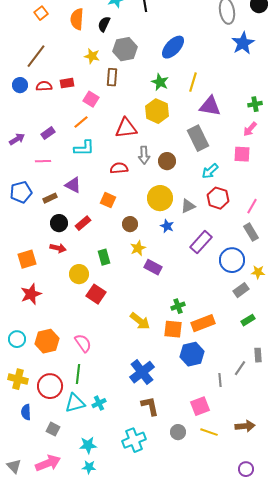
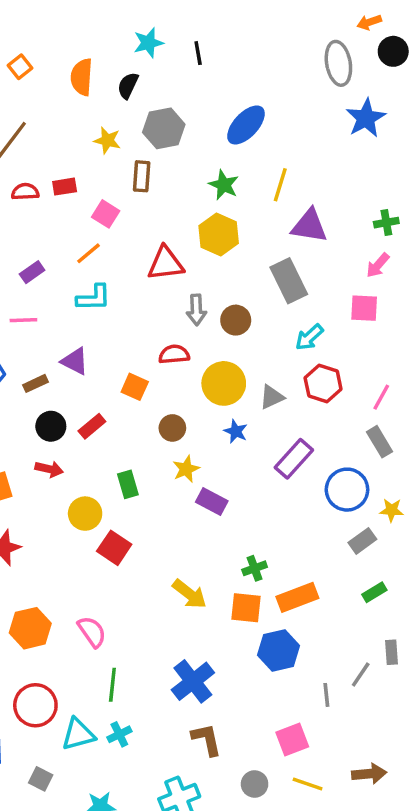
red semicircle: (119, 168) -> (174, 354), moved
green line: (78, 374) -> (112, 685), moved

